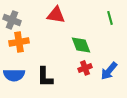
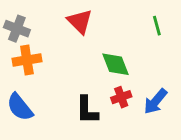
red triangle: (56, 15) -> (80, 21), turned 36
blue semicircle: (14, 75) -> (20, 107), turned 50
black L-shape: (45, 77) -> (87, 110), moved

